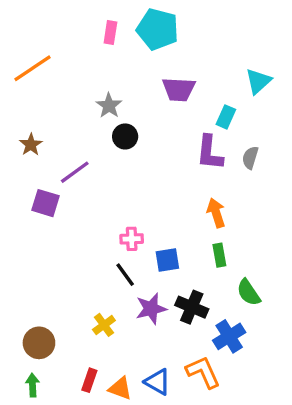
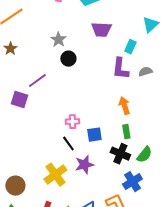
brown star: (31, 145) -> (10, 49), moved
gray semicircle: (250, 158) -> (145, 72), turned 56
green semicircle: (249, 292) -> (144, 155), turned -108
black cross: (192, 307) -> (120, 154), moved
yellow cross: (104, 325) -> (55, 175), size x1.6

